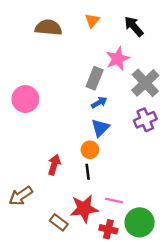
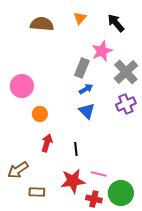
blue triangle: (100, 128) -> (87, 111), turned -30
orange circle: (90, 150) -> (40, 114), moved
brown rectangle: (59, 222) -> (37, 192), moved, turned -35

